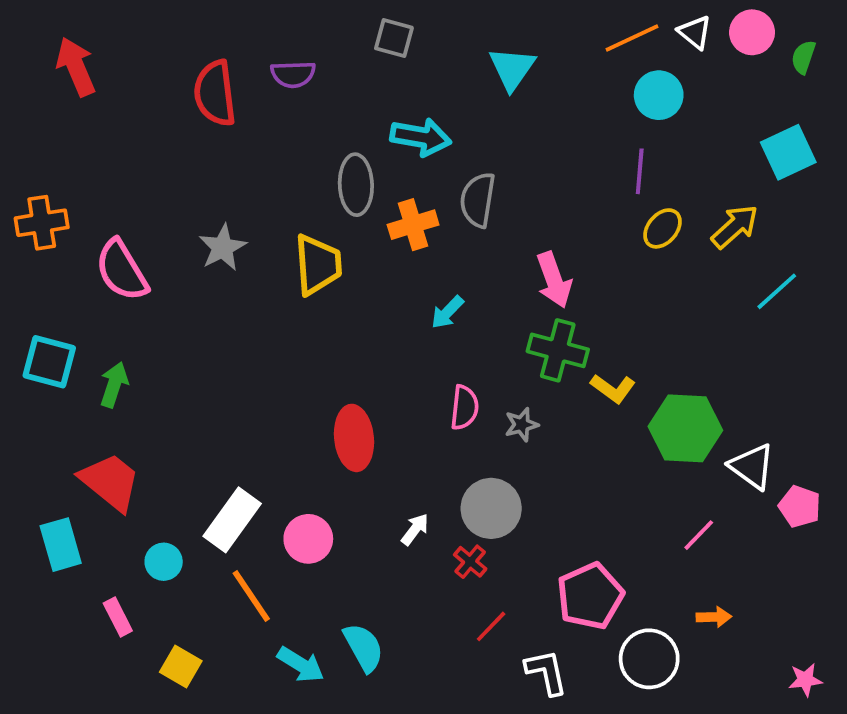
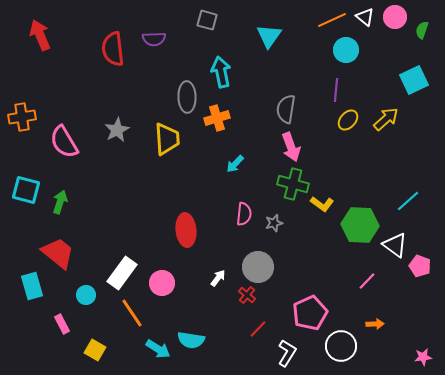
cyan arrow: (421, 137) -> (221, 72), turned -112
gray semicircle: (478, 200) -> (286, 109), moved
cyan line: (777, 291) -> (408, 201), moved
cyan semicircle: (364, 647) -> (191, 340), turned 128
white L-shape: (546, 672) -> (287, 353), turned 44

